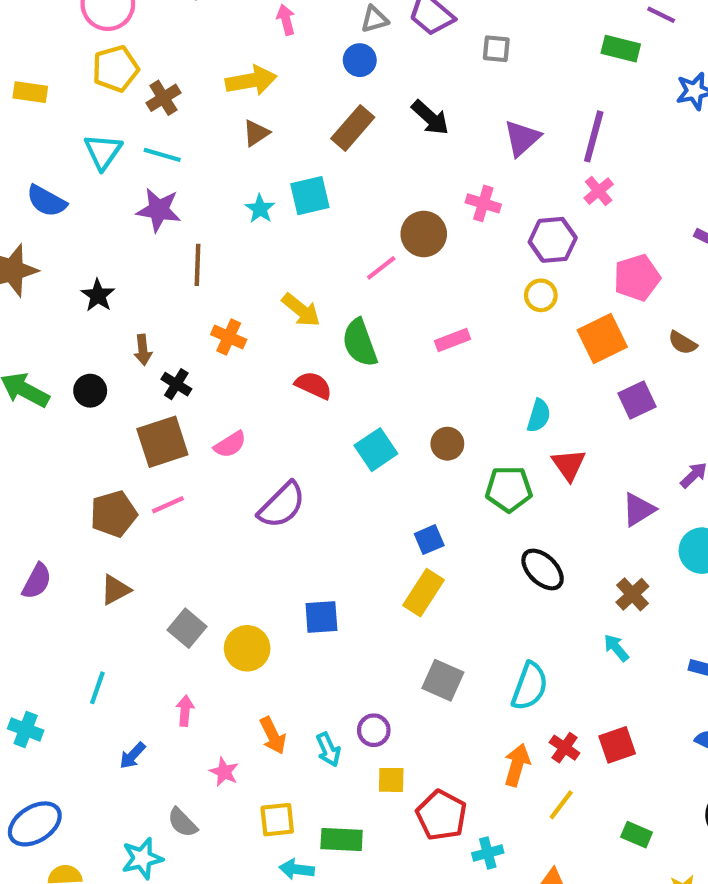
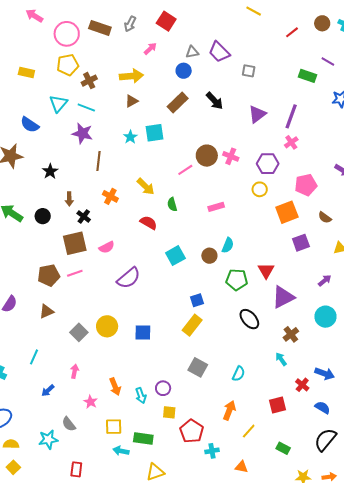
pink arrow: (286, 20) -> (150, 49), turned 56
pink cross: (483, 203) -> (231, 156), moved
green semicircle: (360, 343) -> (172, 204), size x0.6
cyan semicircle: (539, 416) -> (228, 245), moved
purple triangle: (639, 510) -> (283, 297), moved, size x1.4
yellow circle: (247, 648) -> (107, 326), moved
cyan semicircle: (530, 686) -> (239, 374), size x0.7
red cross: (565, 748) -> (302, 385), moved

